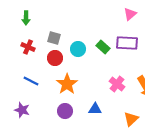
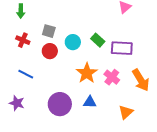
purple rectangle: (127, 43) -> (122, 48), moved
orange star: (67, 84) -> (87, 73), moved
purple circle: (65, 111) -> (60, 104), size x1.5

